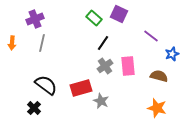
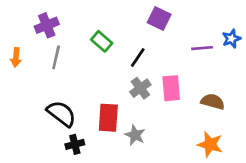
green rectangle: (94, 18) -> (102, 41), moved
purple line: (151, 36) -> (202, 48), turned -42
blue star: (172, 54) -> (231, 39), moved
red rectangle: (81, 88) -> (108, 118), turned -70
black cross: (34, 108) -> (75, 144), moved, turned 32

